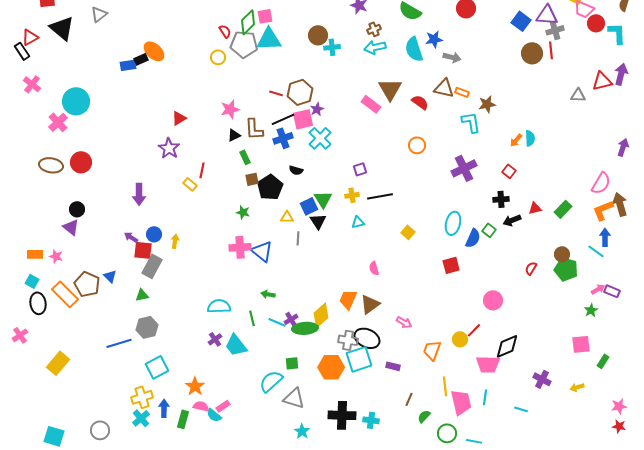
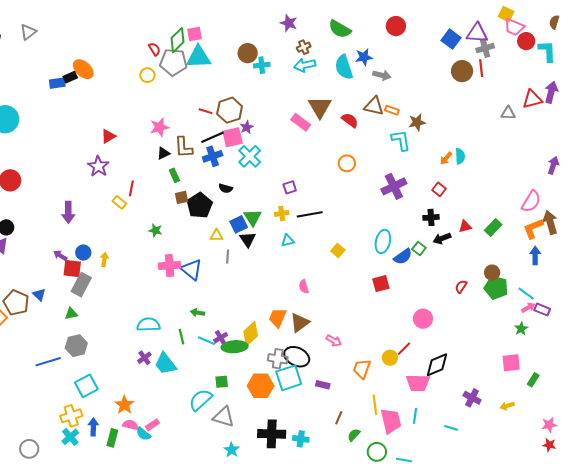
green star: (243, 212) -> (155, 230), moved
blue semicircle: (473, 238) -> (403, 257), turned 30
cyan line: (596, 251) -> (526, 294), moved

